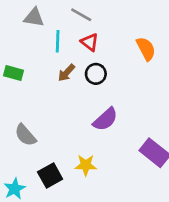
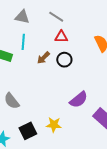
cyan line: (58, 41) -> (23, 42), moved
red triangle: (90, 42) -> (61, 37), turned -40
purple semicircle: (105, 119) -> (79, 100), moved

